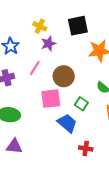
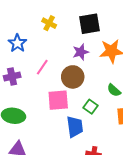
purple star: (48, 44) -> (81, 52), moved
blue trapezoid: (67, 123) -> (75, 127), turned 40

